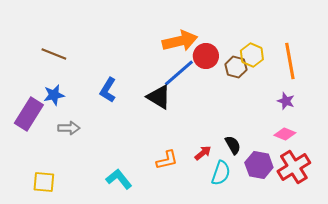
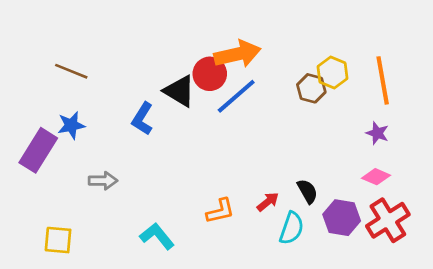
red circle: (206, 56) -> (210, 74), moved
black triangle: (159, 97) -> (179, 91), moved
gray arrow: (69, 128) -> (103, 181), moved

